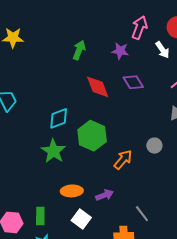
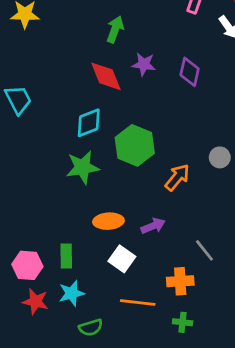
purple star: (120, 51) -> (144, 64), moved
purple diamond: (133, 82) -> (190, 72), turned 45
red diamond: (98, 87) -> (106, 76), moved
green star: (53, 151) -> (83, 167), turned 30

